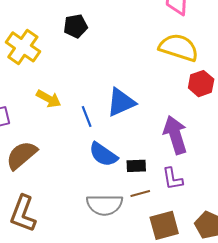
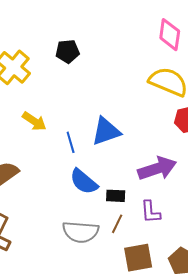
purple arrow: (175, 135) -> (157, 168), turned 84
brown line: (140, 194) -> (117, 224), turned -54

